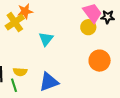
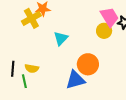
orange circle: (100, 61) -> (88, 64), moved
blue triangle: (49, 82) -> (75, 80), moved

